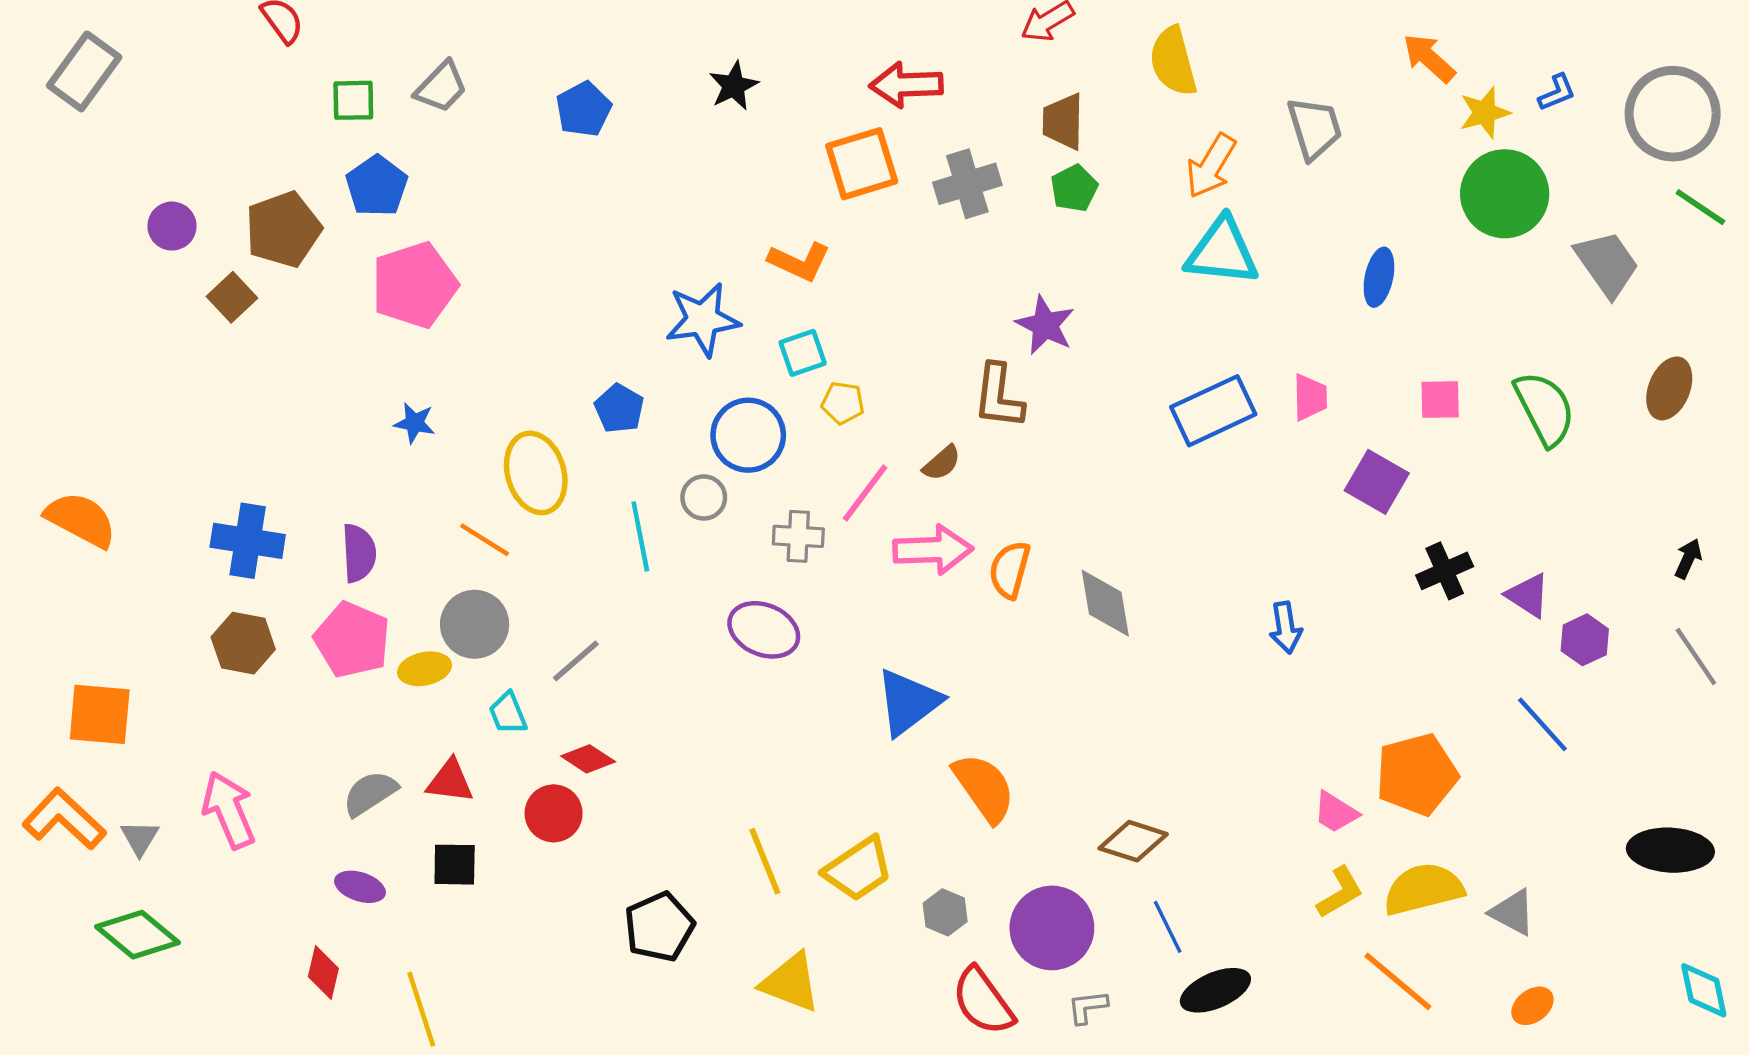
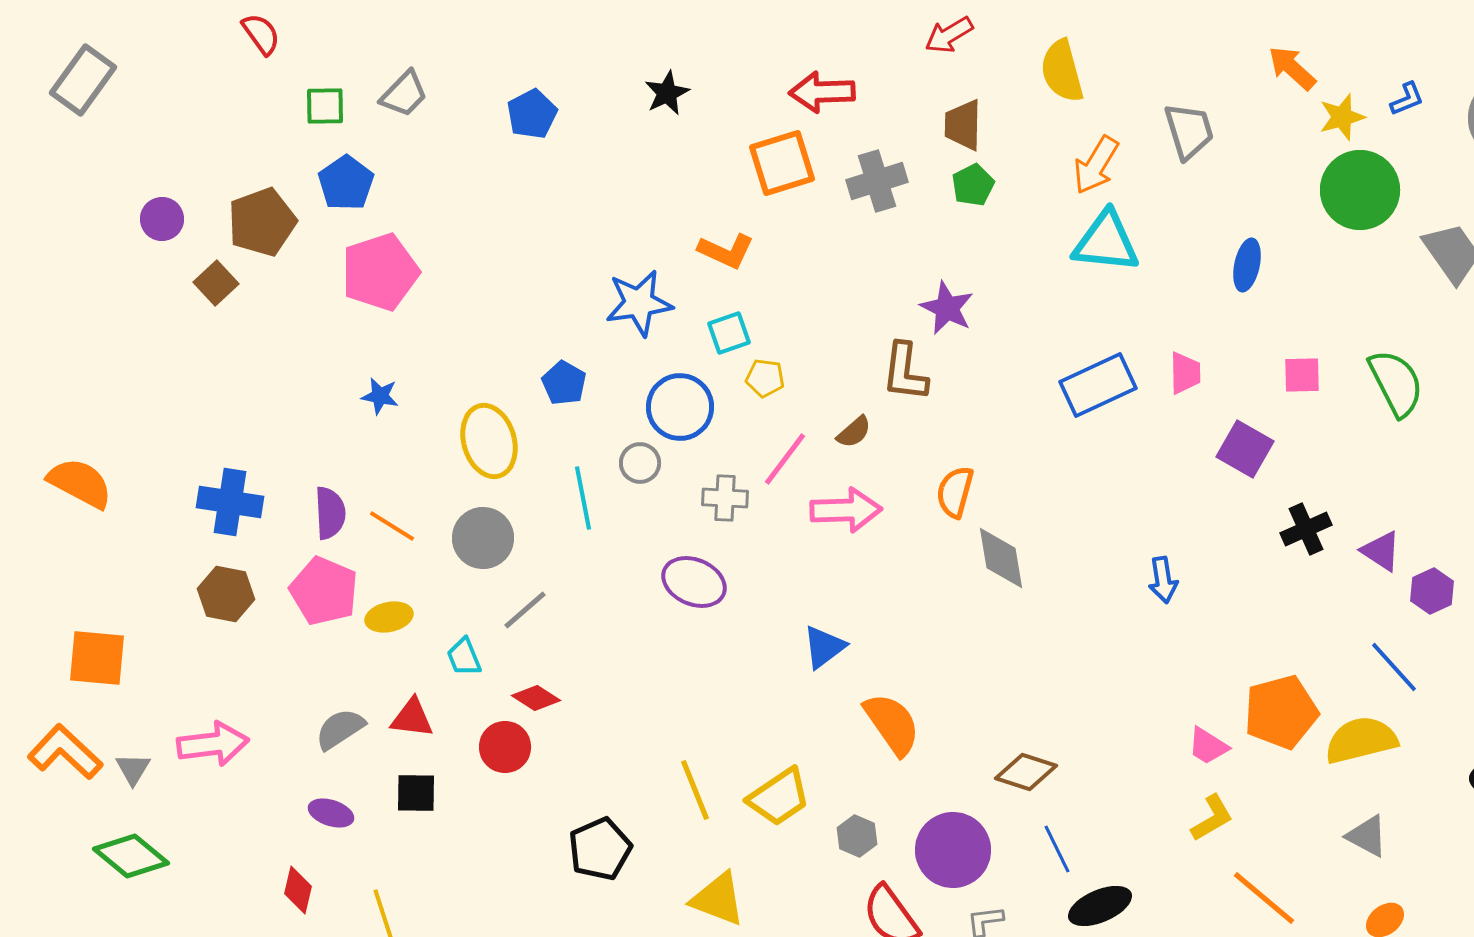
orange line: (485, 540) -> (392, 526), moved
orange semicircle: (1010, 570) -> (955, 492), moved
gray circle: (475, 624) -> (483, 538), moved
blue triangle: (908, 702) -> (824, 647), size x0.7
pink arrow: (229, 810) -> (213, 744), turned 106
yellow semicircle: (1423, 889) -> (1361, 740), moved

